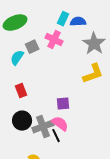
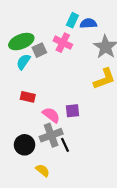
green ellipse: (15, 23) -> (21, 42), moved
red rectangle: (21, 91) -> (28, 97), turned -56
black circle: (22, 121) -> (24, 145), moved
pink semicircle: (60, 124) -> (51, 115), moved

